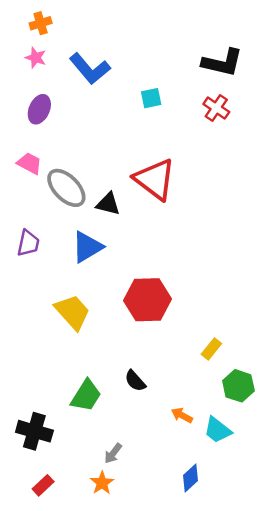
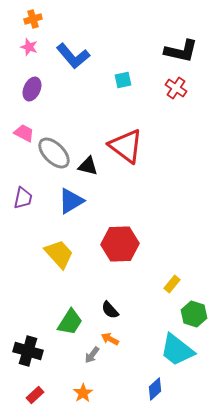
orange arrow: (182, 415) -> (110, 339), moved
cyan trapezoid: (218, 430) -> (177, 350), size x1.5
gray arrow: (113, 453) -> (92, 355), moved

